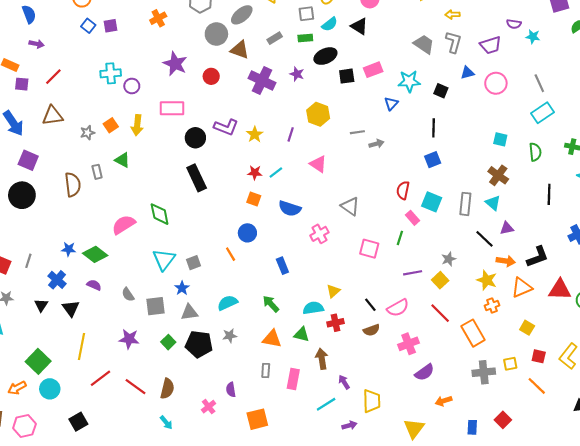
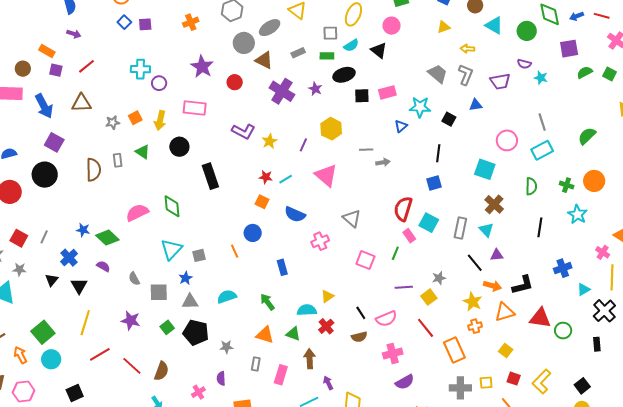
pink circle: (496, 83) -> (507, 140), moved
black circle: (195, 138) -> (179, 147), moved
cyan square: (500, 139) -> (485, 169), moved, size x1.5
pink triangle: (318, 164) -> (326, 175), size x1.4
red semicircle: (403, 190) -> (403, 209), size x1.4
red cross: (335, 323) -> (326, 326), turned -35
gray star: (230, 336) -> (226, 347), moved
orange arrow: (17, 388) -> (20, 355), turned 84

